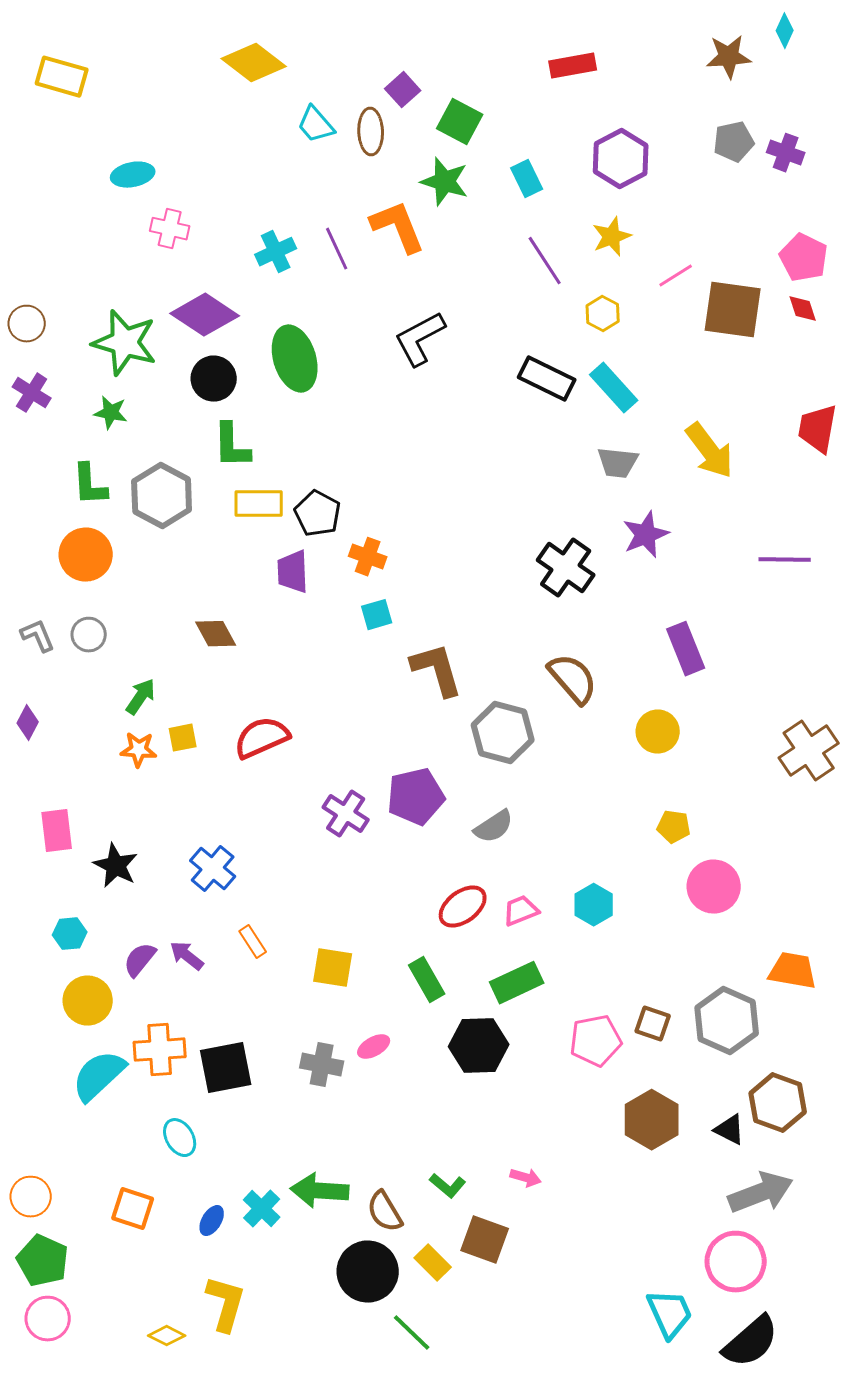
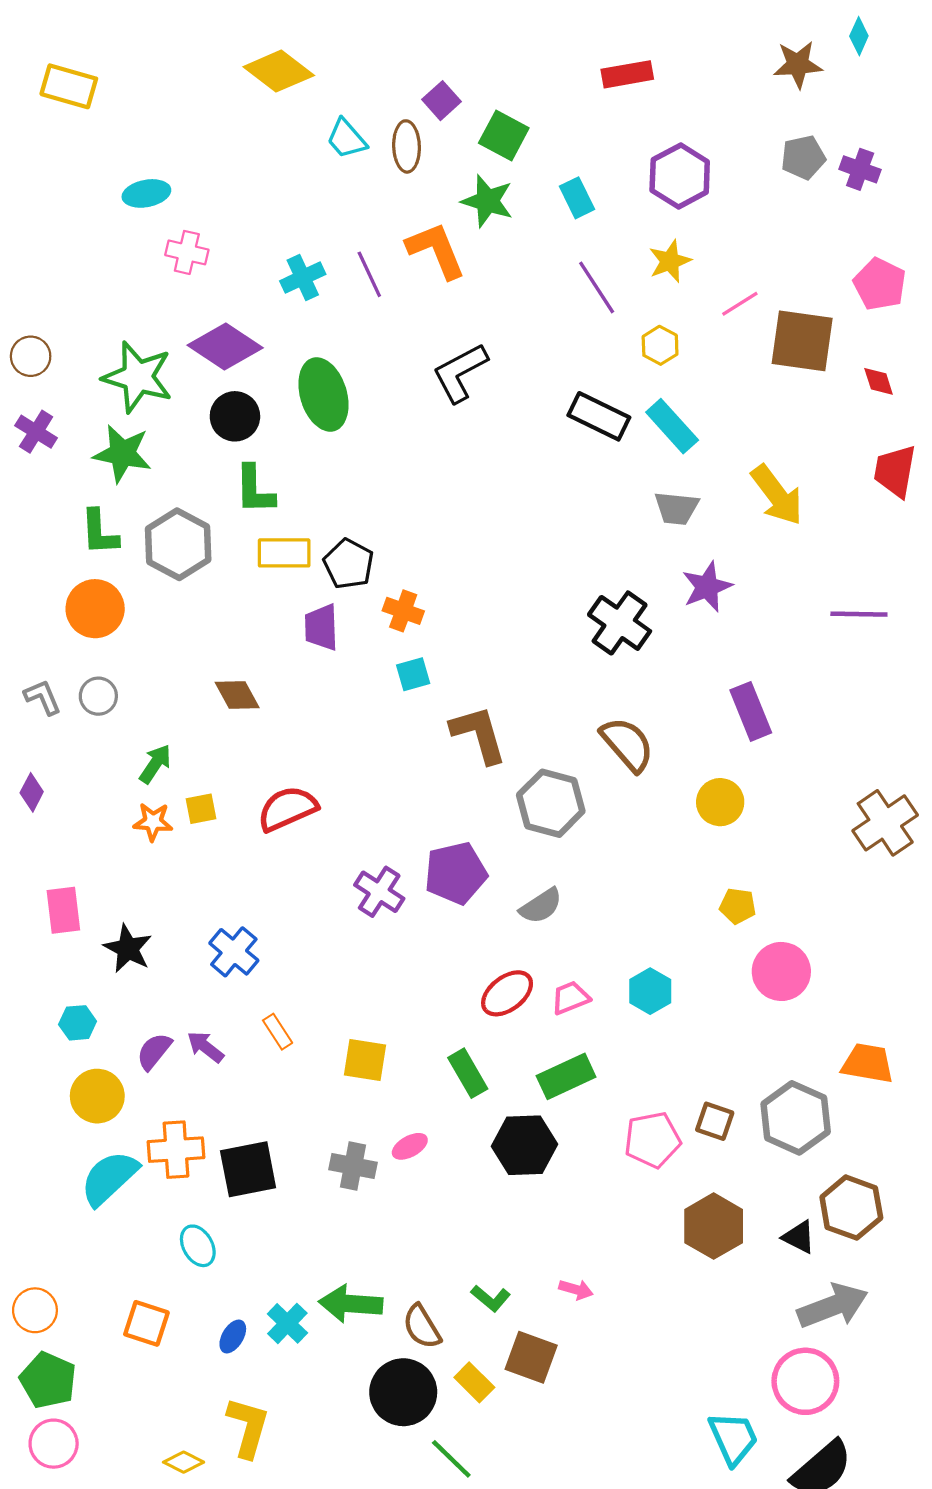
red diamond: (803, 309) -> (879, 381), moved
green star: (111, 413) -> (122, 454), size x1.6

